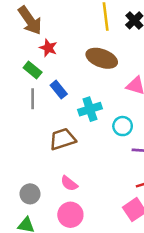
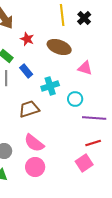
red star: (48, 48) -> (27, 39), moved
pink semicircle: (69, 183) -> (34, 143), size x1.5

